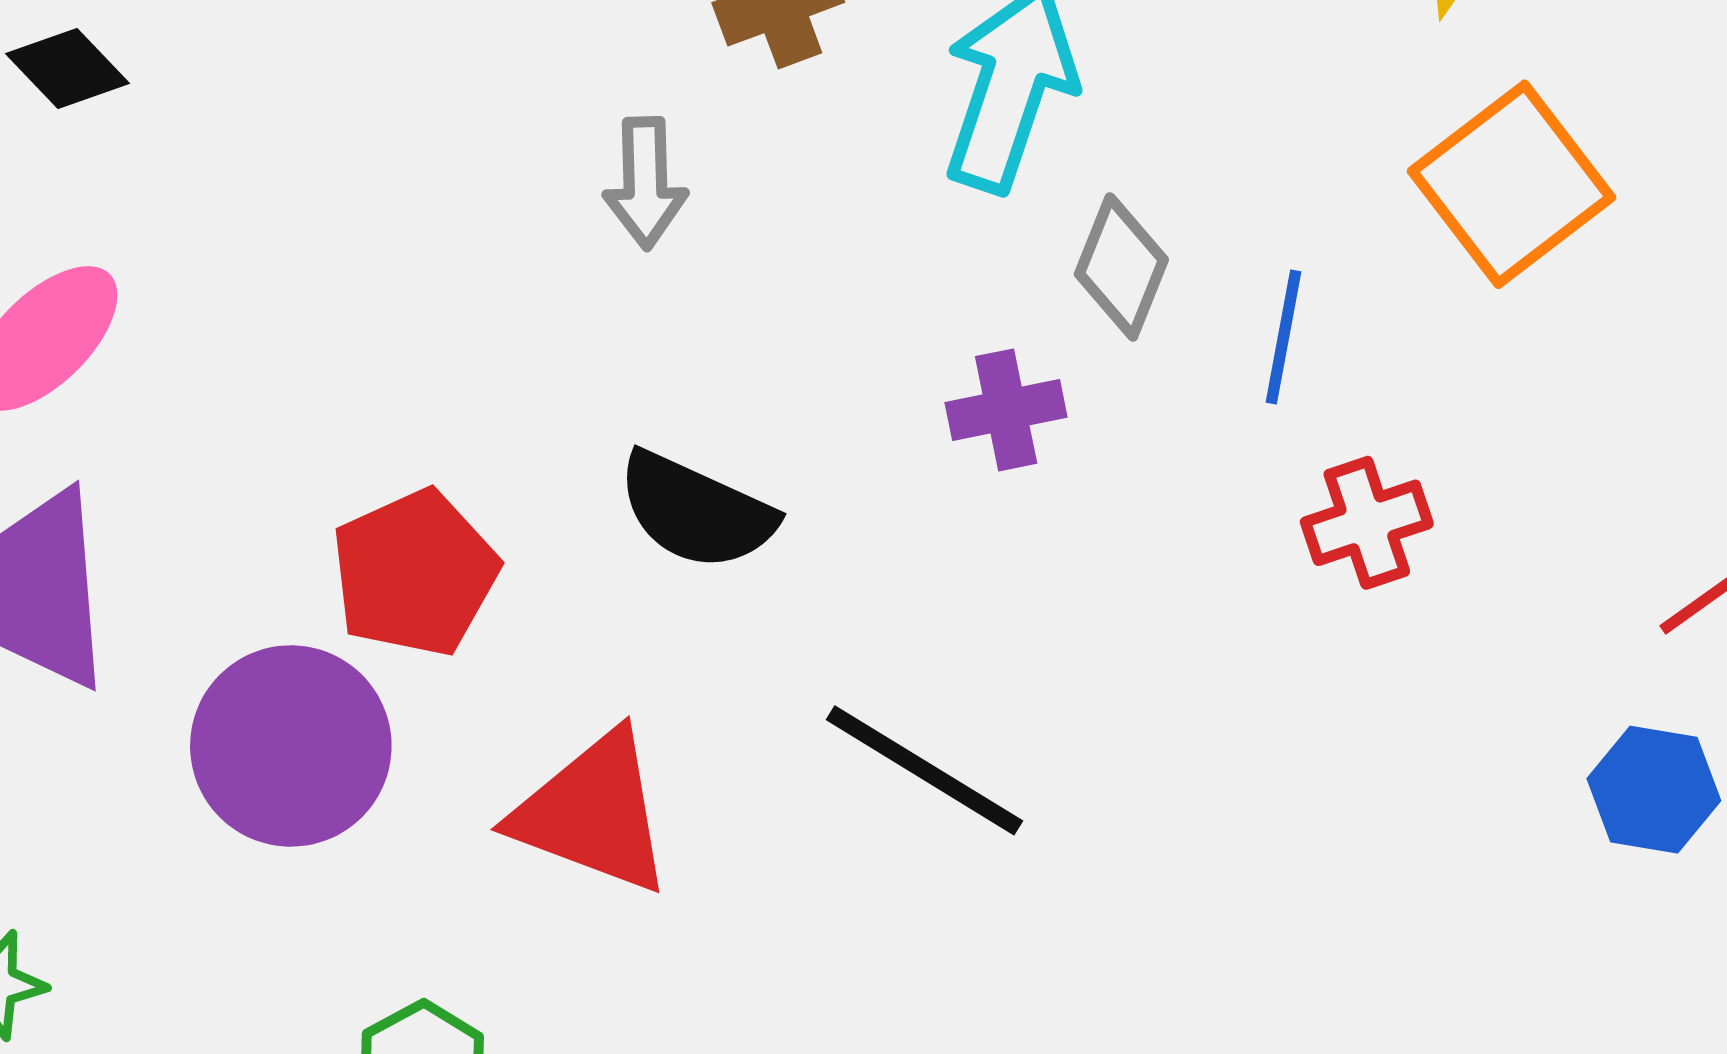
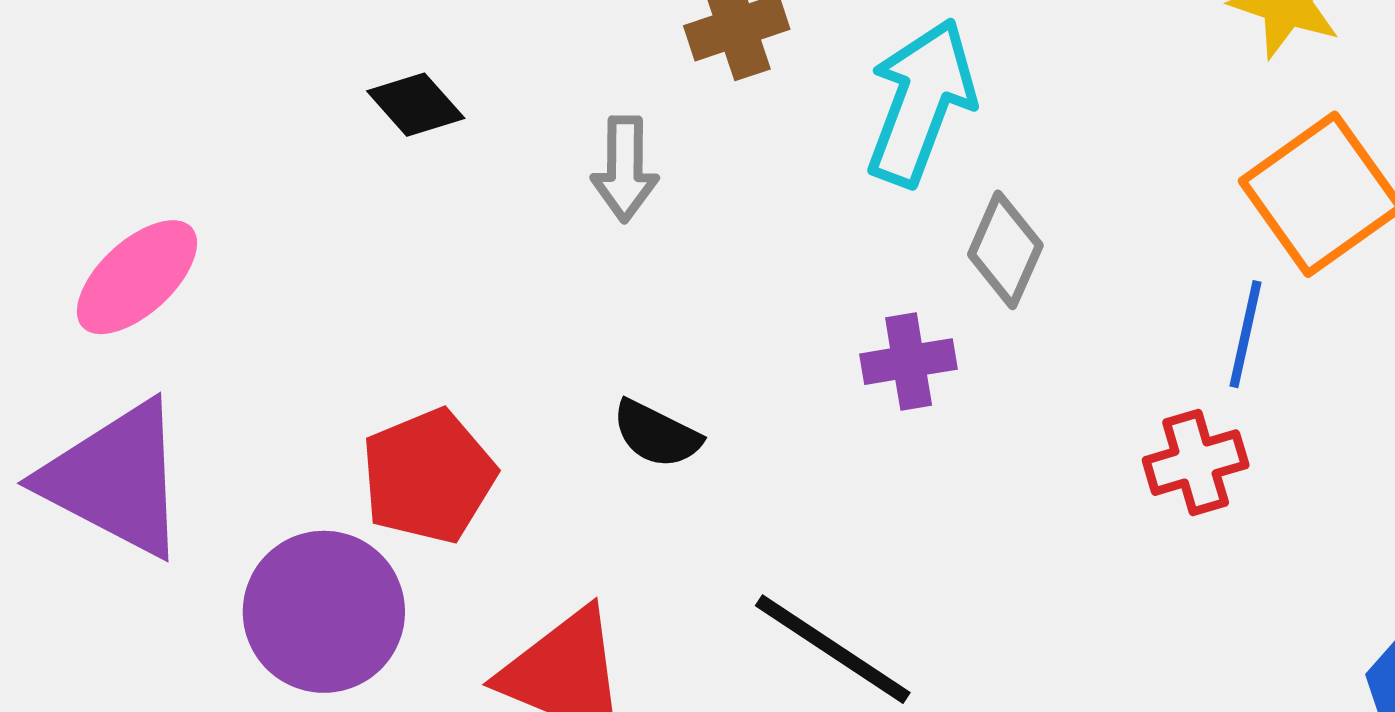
black diamond: (68, 69) -> (416, 105), moved
blue line: (1283, 337) -> (1246, 334), moved
black semicircle: (696, 511) -> (656, 434), size x0.7

